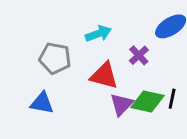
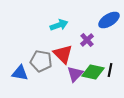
gray pentagon: (55, 58) -> (41, 61), moved
red triangle: (104, 76) -> (63, 54), turned 30

